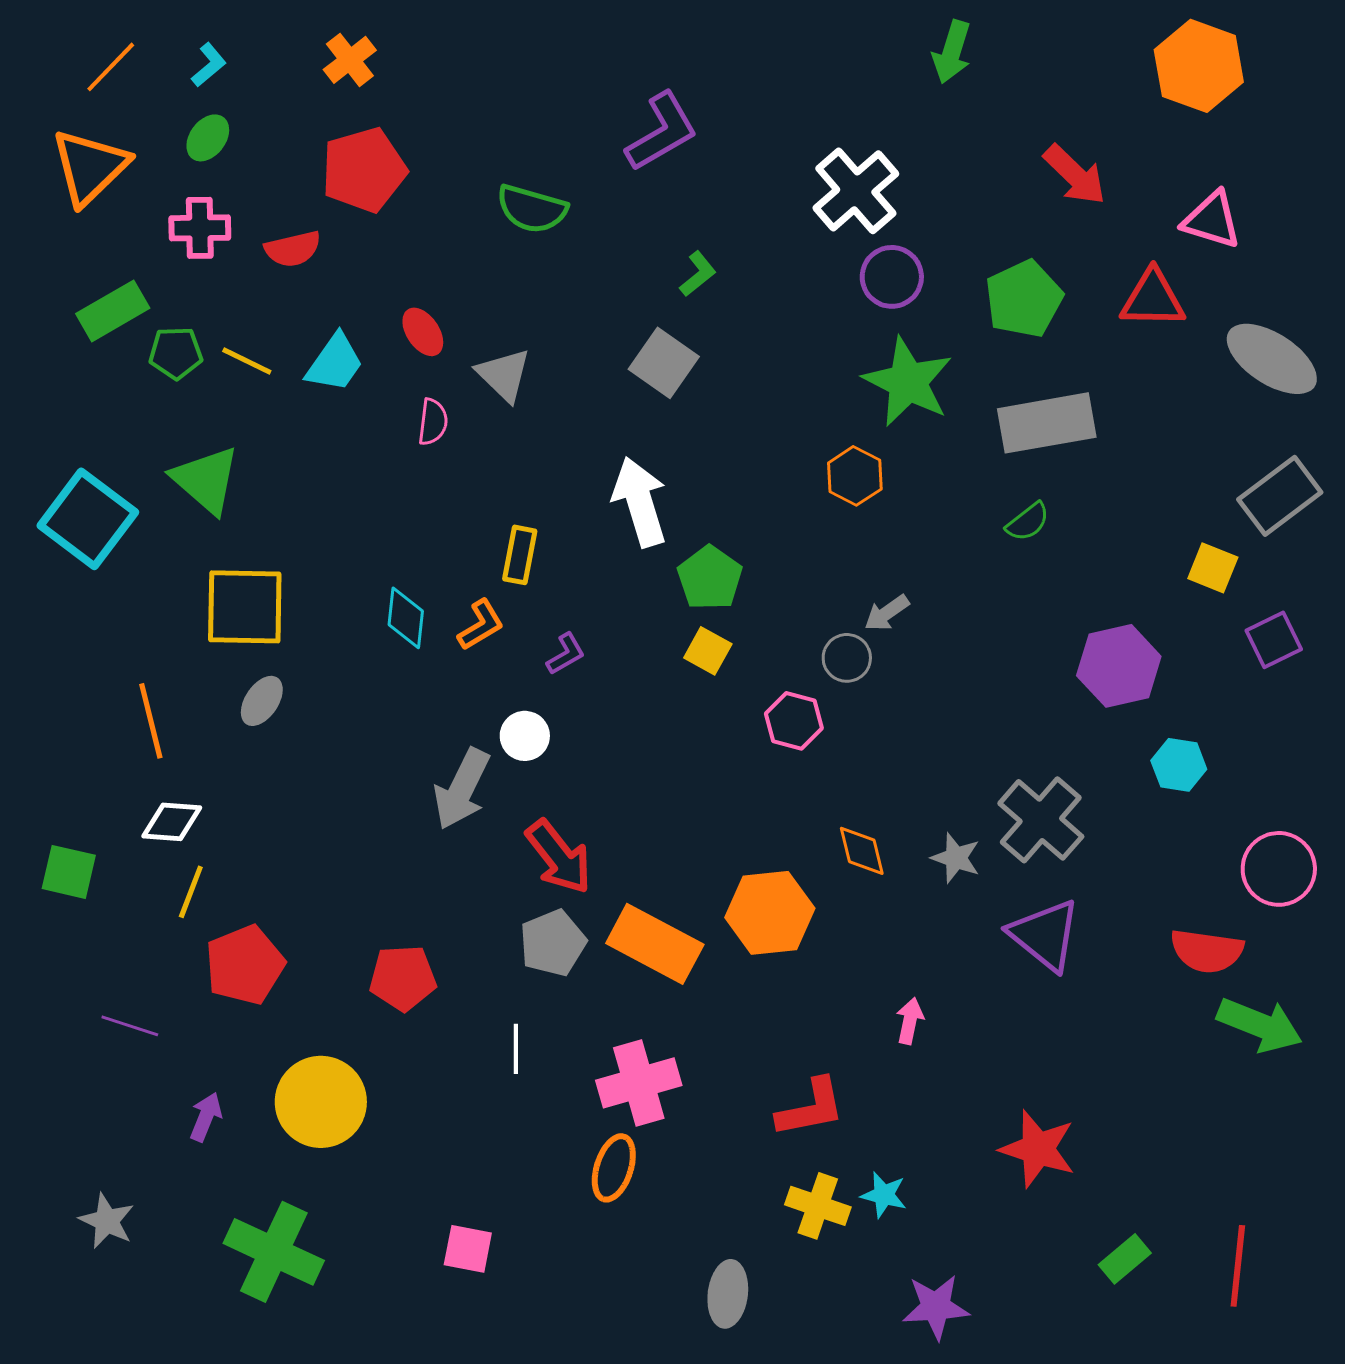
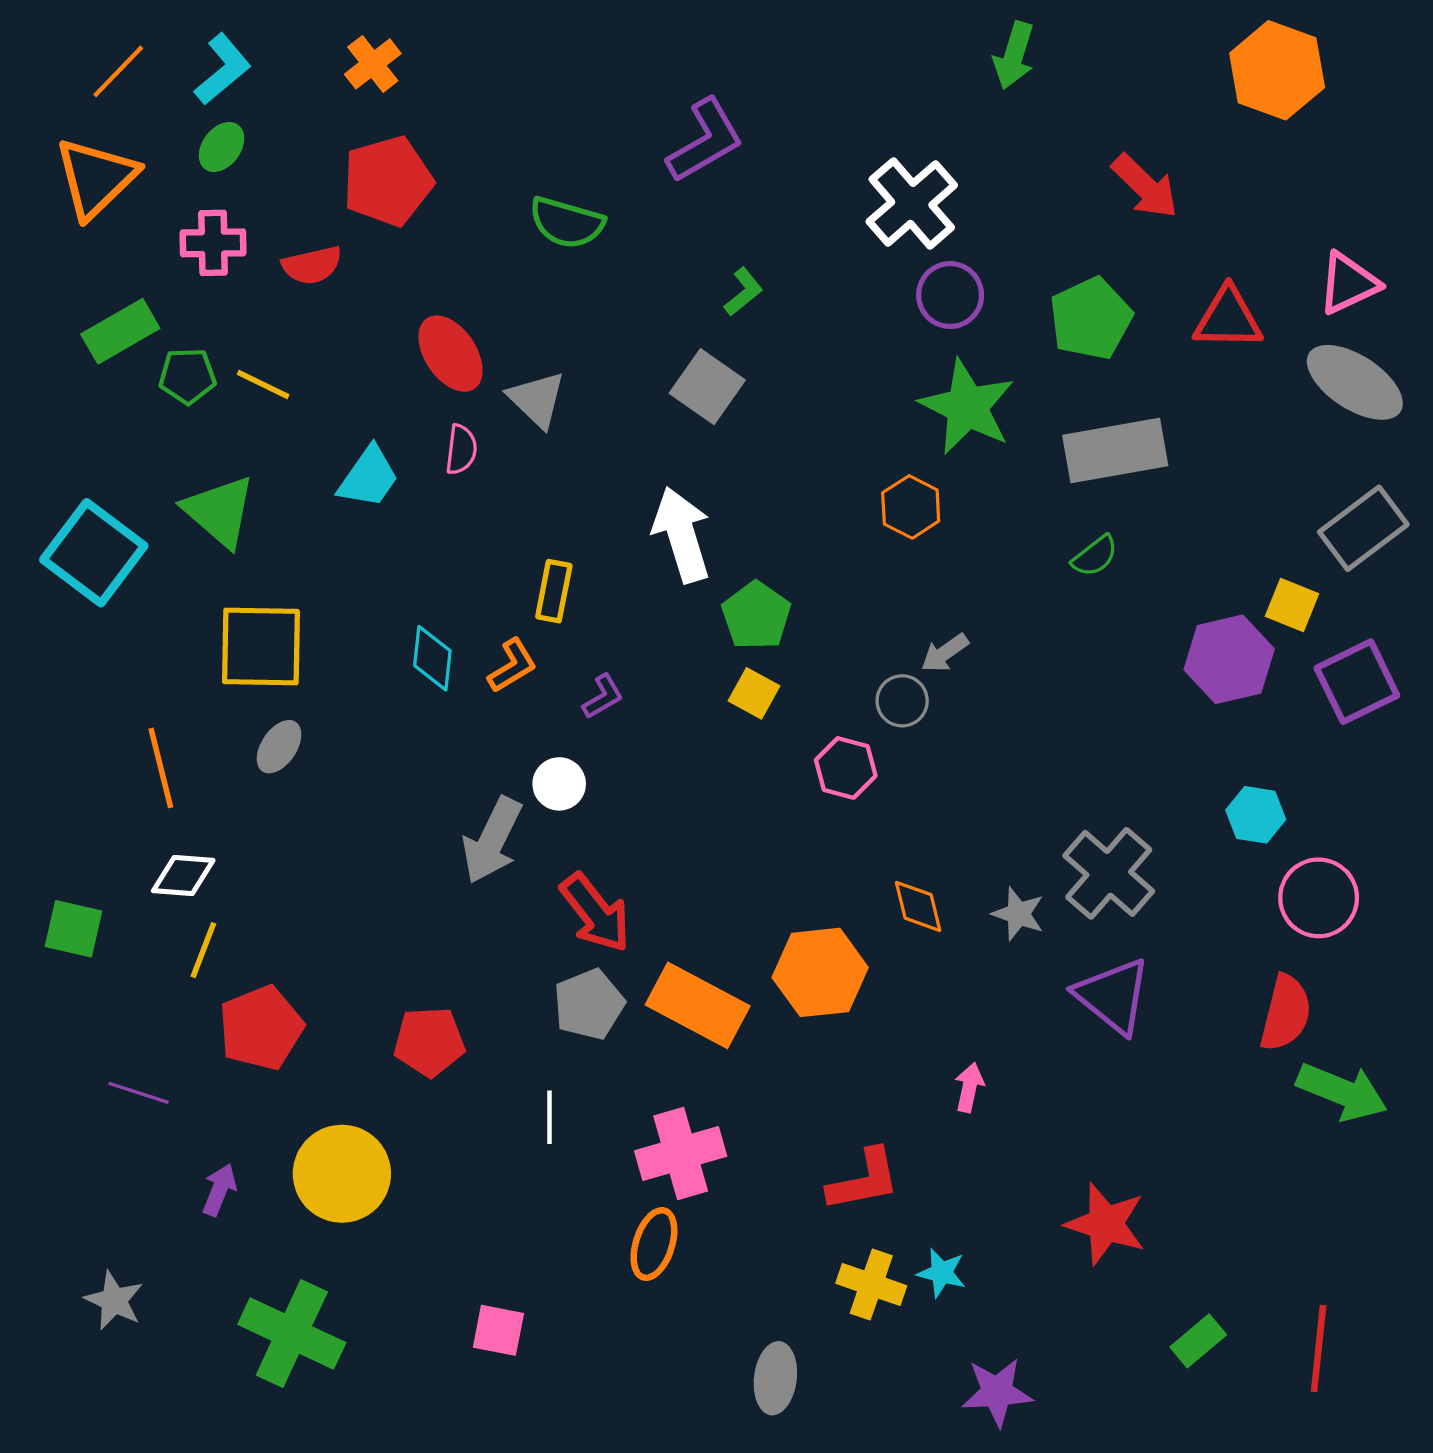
cyan L-shape: (209, 65) -> (223, 69), size x1.5
pink triangle: (1212, 220) -> (1348, 283), moved, turned -42
red ellipse: (423, 332) -> (451, 354), size x1.5
cyan trapezoid: (335, 363) -> (369, 477), moved
purple square: (1274, 640) -> (1357, 682), size x1.4
purple hexagon: (1119, 666) -> (1229, 659), moved
pink circle: (1279, 869) -> (1319, 898), moved
red semicircle: (1207, 951) -> (1286, 1013), turned -84

